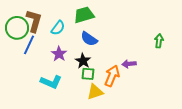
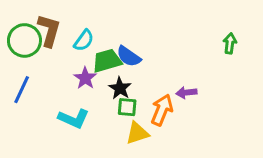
green trapezoid: (84, 15) -> (107, 61), moved
green arrow: (159, 41) -> (230, 43), moved
blue line: (29, 45) -> (22, 90), moved

